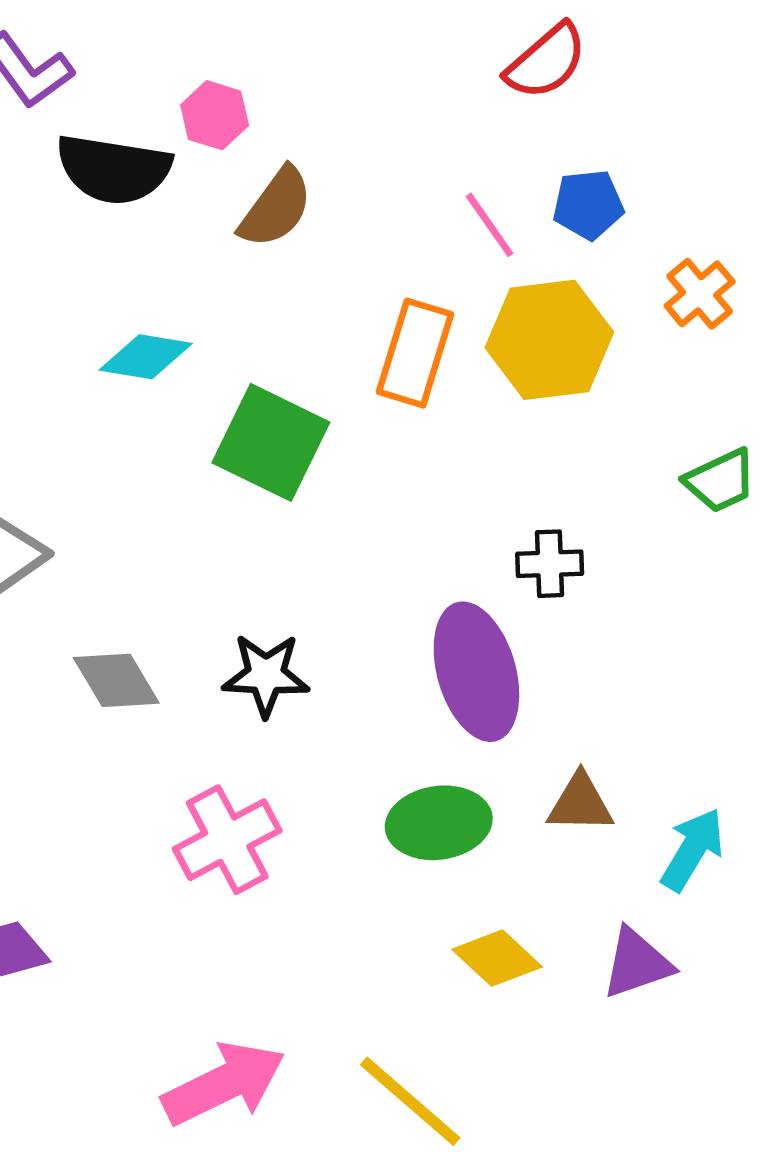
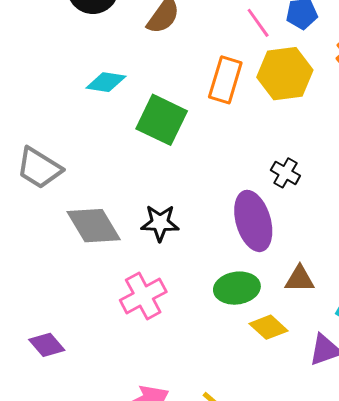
black cross: (550, 564) -> (285, 173), turned 32
gray diamond: (116, 680) -> (94, 226), size x1.4
yellow diamond: (497, 958) -> (268, 327), moved

